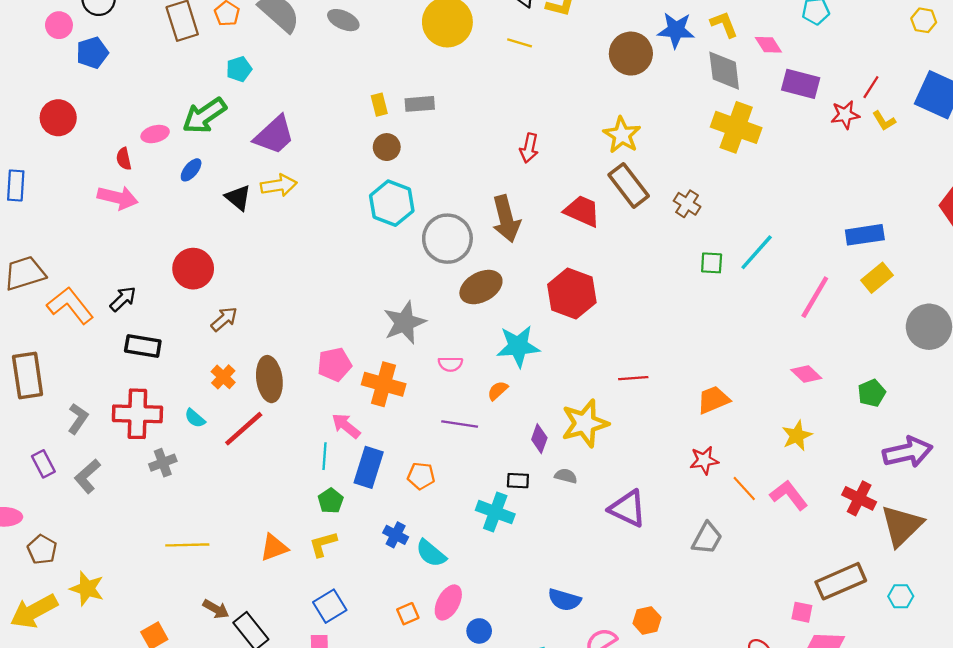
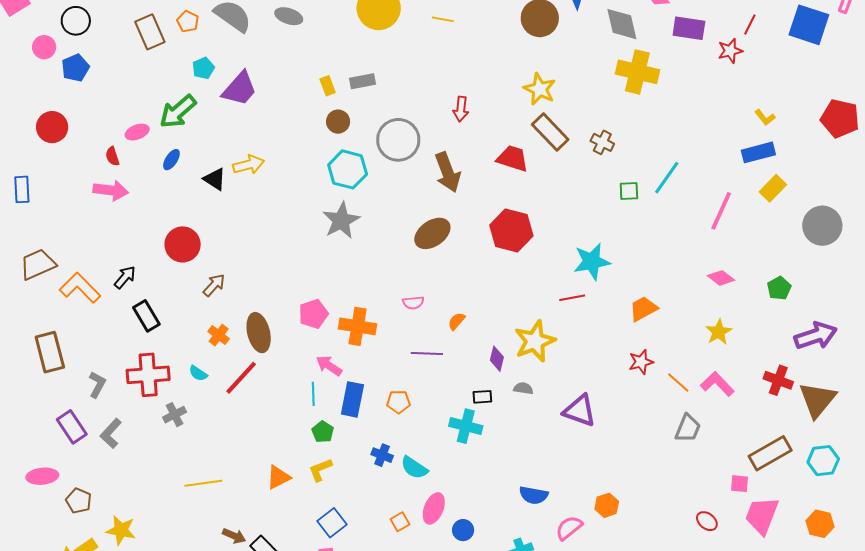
yellow L-shape: (884, 121) -> (765, 117), moved
purple trapezoid: (274, 135) -> (240, 89), moved
gray circle: (447, 239) -> (398, 140), moved
gray star: (405, 323) -> (341, 221), moved
black rectangle: (143, 346) -> (146, 316), turned 56
cyan star: (518, 346) -> (592, 261), moved
purple rectangle: (43, 464) -> (72, 427), size x1.4
gray trapezoid: (707, 538) -> (688, 428), moved
cyan hexagon: (901, 596) -> (823, 461), size x1.4

